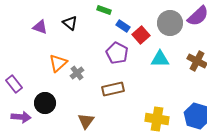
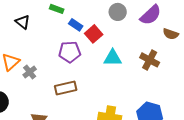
gray circle: (170, 23) -> (118, 12), moved, size x0.7
purple pentagon: (117, 53) -> (70, 52), turned -30

